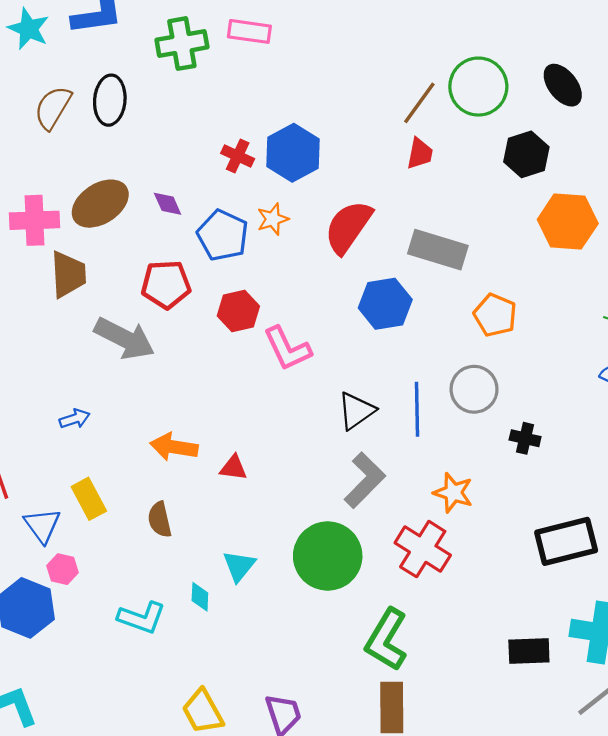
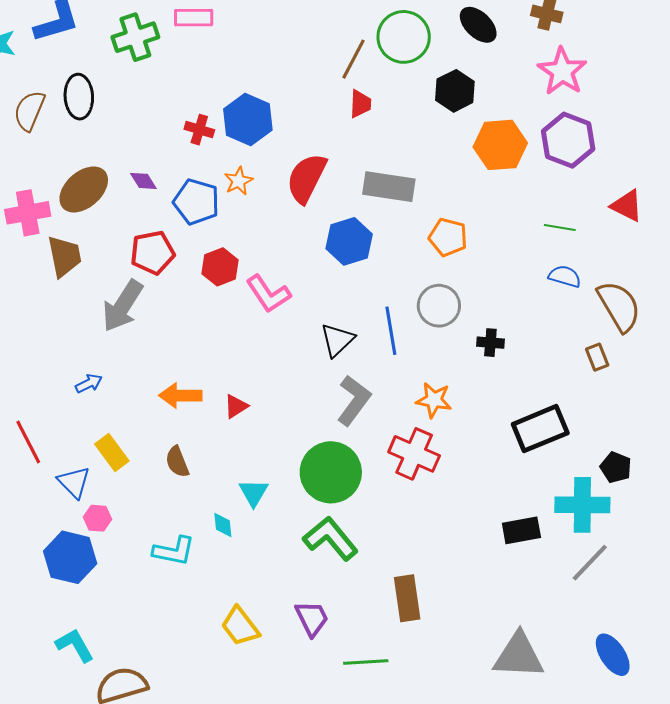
gray arrow: (124, 339) -> (123, 306), turned 104
red triangle: (234, 468) -> (236, 406), turned -32
green L-shape: (386, 640) -> (331, 538), moved, turned 118

